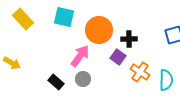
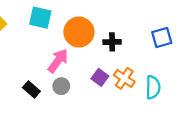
purple square: (118, 57) -> (100, 77), moved

